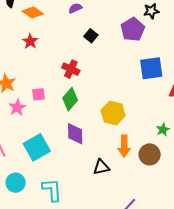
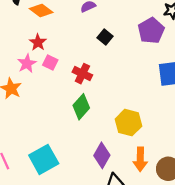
pink square: (38, 94) -> (50, 62), moved, turned 32
pink star: (17, 107) -> (27, 63), moved
purple diamond: (75, 134) -> (102, 155), moved, turned 30

